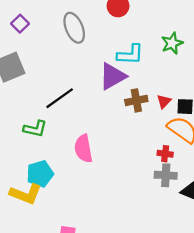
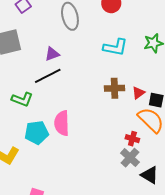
purple triangle: (113, 76) -> (52, 54), moved, size x0.6
cyan pentagon: (40, 174) -> (37, 133), moved
gray cross: (166, 175) -> (130, 158), turned 30

